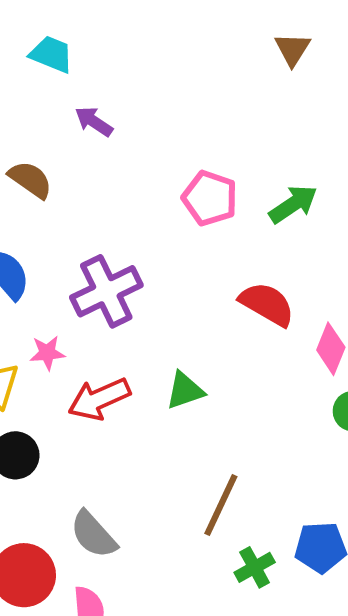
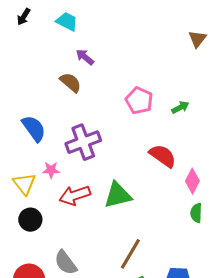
brown triangle: (293, 49) -> (197, 39), moved
brown semicircle: (30, 180) -> (71, 82), moved
green arrow: (293, 204) -> (180, 107), size x0.7
green triangle: (185, 391) -> (118, 195), size x1.4

